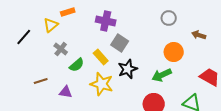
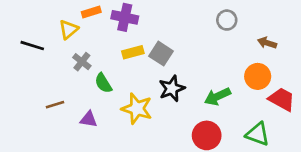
purple cross: (106, 21) -> (125, 17), moved
black line: (24, 37) -> (32, 46), turned 66
orange circle: (174, 52) -> (258, 76), moved
yellow rectangle: (101, 57) -> (133, 52), moved, turned -63
green semicircle: (77, 65) -> (103, 83), turned 98

